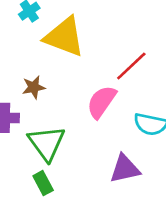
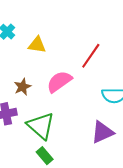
yellow triangle: (64, 37) -> (37, 45), size x0.6
pink semicircle: (101, 102) -> (59, 82), moved, turned 32

